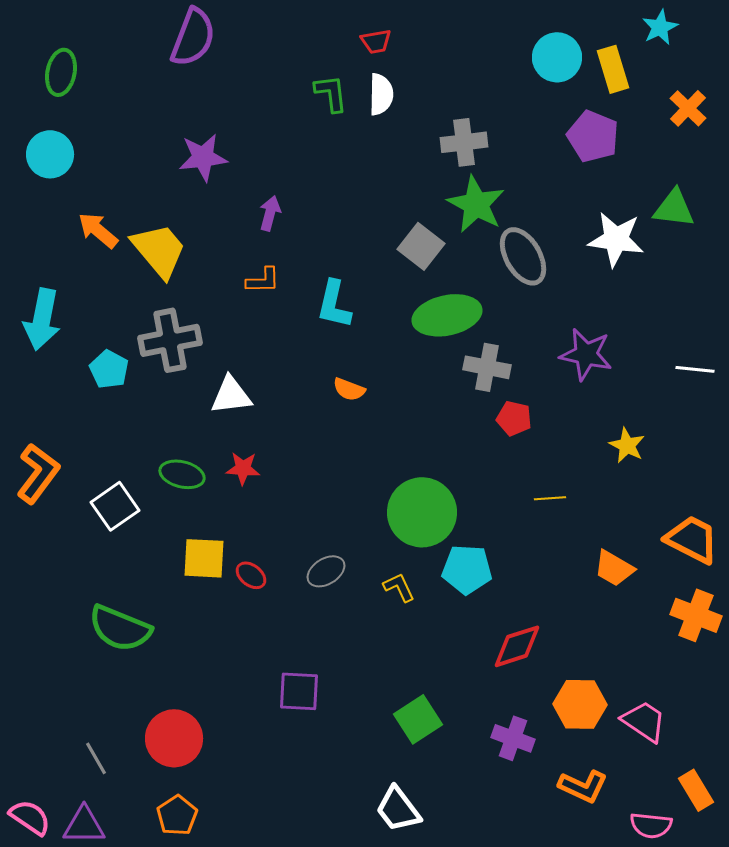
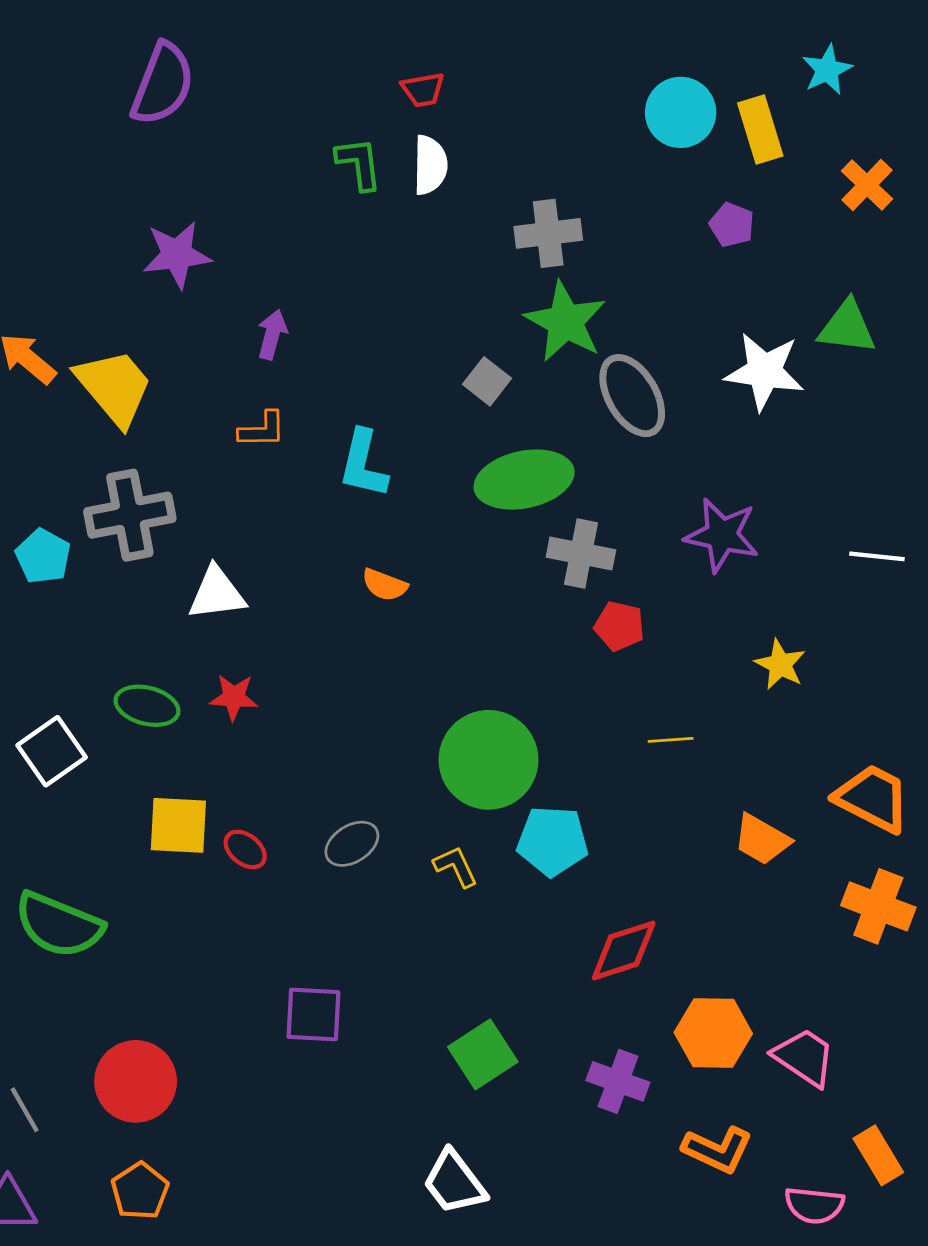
purple pentagon: (593, 136) -> (732, 225), size x0.6
gray square: (421, 246) -> (487, 381), size x0.7

